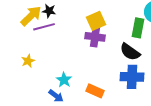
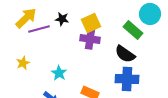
black star: (49, 11) -> (62, 19), moved
green rectangle: (138, 28) -> (133, 30), turned -60
cyan star: (64, 80) -> (59, 73), moved

